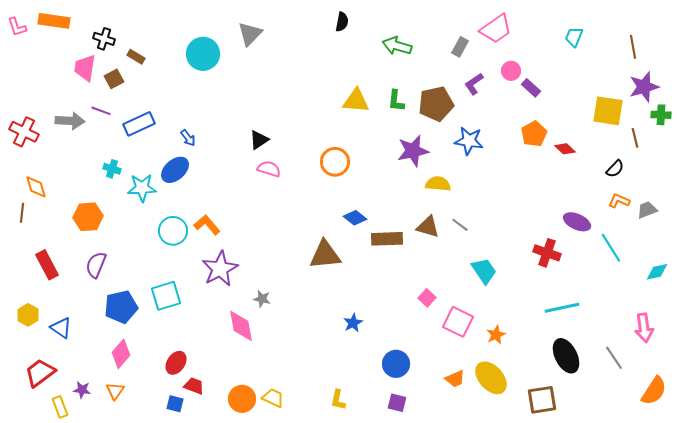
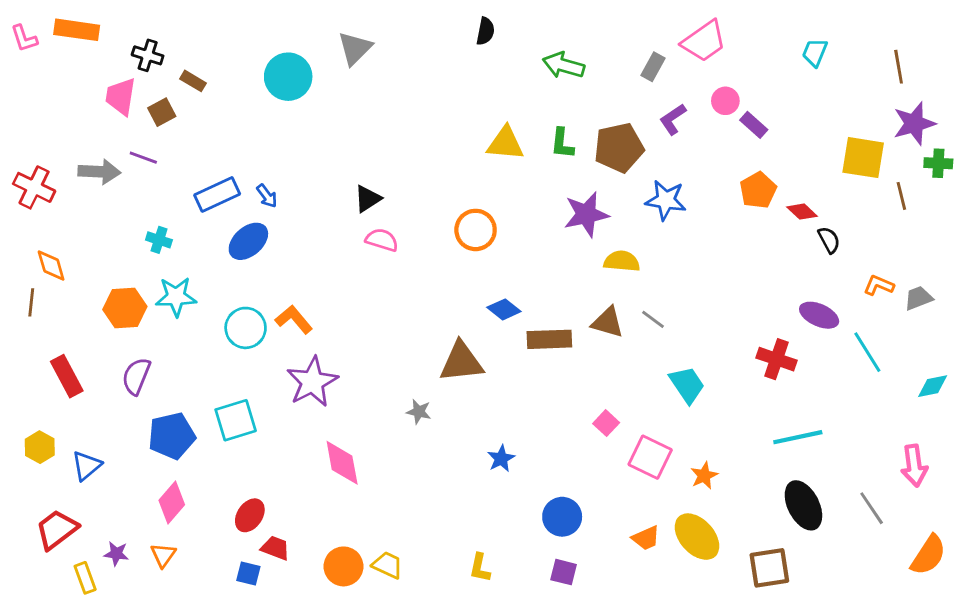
blue rectangle: (139, 124) -> (217, 194), moved
black semicircle: (615, 169) -> (829, 240), moved, turned -72
cyan star: (142, 188) -> (176, 297), moved
gray star: (262, 299) -> (419, 412), moved
blue triangle: (61, 328) -> (87, 466), turned 45

